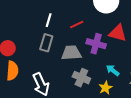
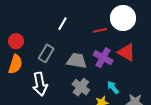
red line: (77, 25) -> (100, 30), moved
gray rectangle: (46, 43) -> (46, 53), moved

